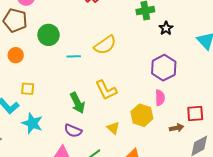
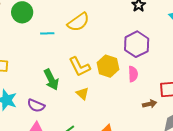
yellow hexagon: (142, 115) -> (108, 66), moved
yellow triangle: (113, 128) -> (82, 93), moved
purple semicircle: (73, 131) -> (36, 106), moved

